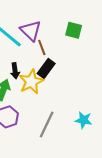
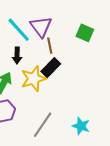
black arrow: (15, 71) -> (17, 55), moved

